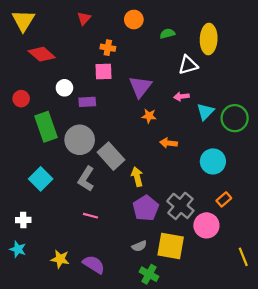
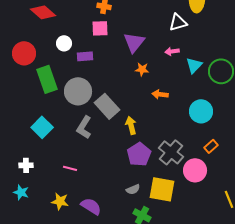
red circle: (21, 99) -> (24, 53), size x1.5
pink line: (90, 216) -> (70, 168), moved

